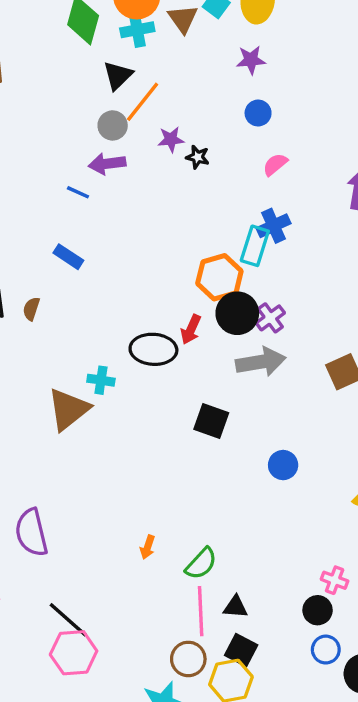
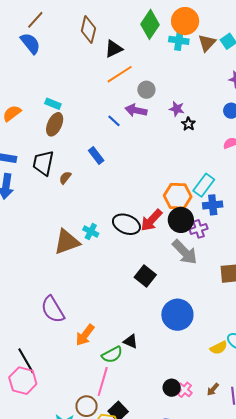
black triangle: (118, 75) -> (114, 49), moved
orange line: (143, 102) -> (120, 74), moved
blue cross: (274, 226) -> (213, 205), moved
red arrow: (191, 329) -> (151, 220), size x1.4
gray arrow: (261, 362) -> (185, 252), turned 36
blue circle: (283, 465) -> (177, 315), size x1.8
purple semicircle: (31, 533) -> (53, 309), moved, turned -36
orange arrow: (148, 547) -> (85, 335), size x1.6
black triangle: (236, 607) -> (131, 341), moved
black circle: (318, 610) -> (172, 388), moved

